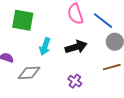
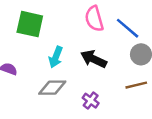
black arrow: (76, 47) -> (94, 59), turned -140
gray diamond: (29, 73) -> (52, 88), moved

